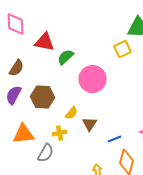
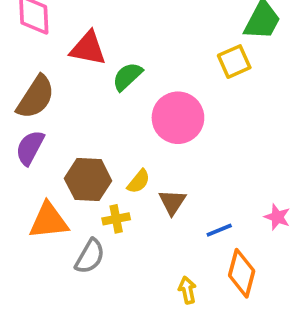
brown semicircle: (17, 68) -> (36, 97), size x1.4
brown hexagon: (43, 97) -> (88, 180), moved

